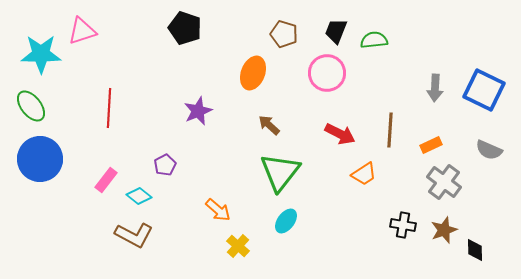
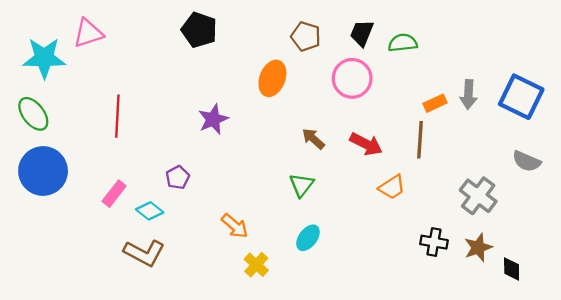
brown arrow: (269, 125) -> (313, 139), moved
orange rectangle: (431, 145) -> (435, 103), moved
green triangle: (280, 172) -> (302, 185), size x0.6

